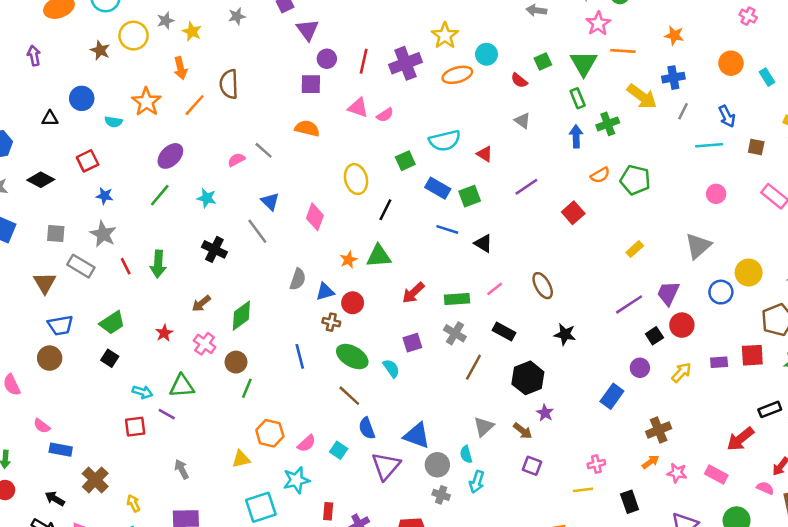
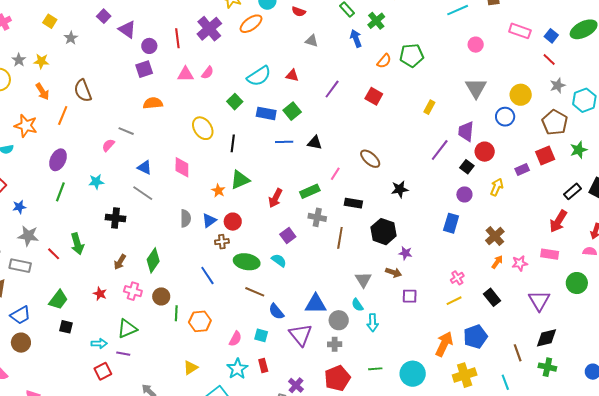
orange hexagon: (270, 433) -> (200, 321), moved
gray cross: (441, 495) -> (335, 344), moved
red rectangle: (328, 511) -> (263, 365), moved

